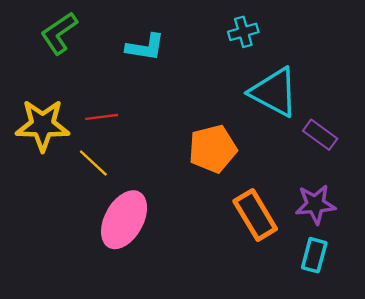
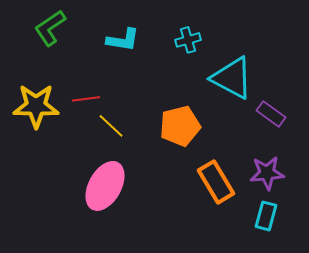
cyan cross: (243, 32) -> (188, 40), moved
yellow line: (93, 163) -> (111, 126), moved

